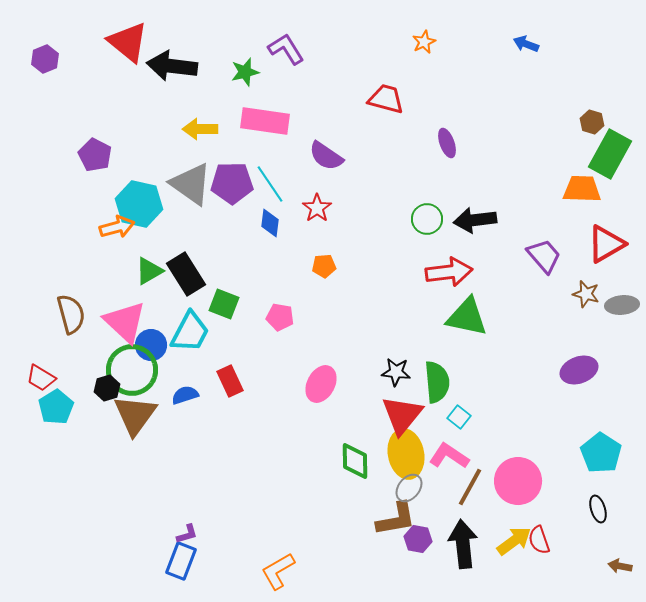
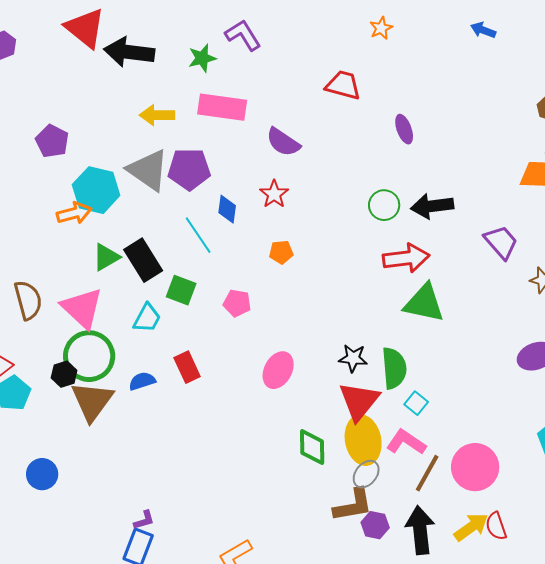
cyan line: (270, 184) -> (198, 235), moved
cyan trapezoid: (190, 332) -> (147, 318), size x0.7
blue circle: (151, 345) -> (42, 474), moved

